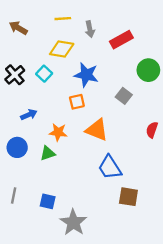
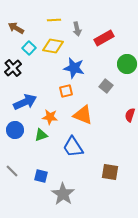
cyan square: (44, 74) -> (29, 48), moved
blue arrow: (29, 115) -> (25, 102), size x1.6
blue trapezoid: (110, 167) -> (73, 147), moved
gray line: (14, 196) -> (12, 171), turned -56

